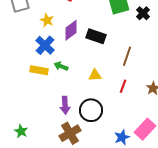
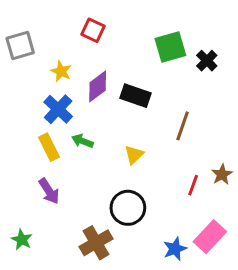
yellow rectangle: (39, 70) -> (49, 147), turned 54
yellow triangle: (95, 75) -> (134, 155), turned -40
red line: (123, 86) -> (193, 185), moved
purple arrow: (65, 105) -> (49, 191), moved, turned -30

